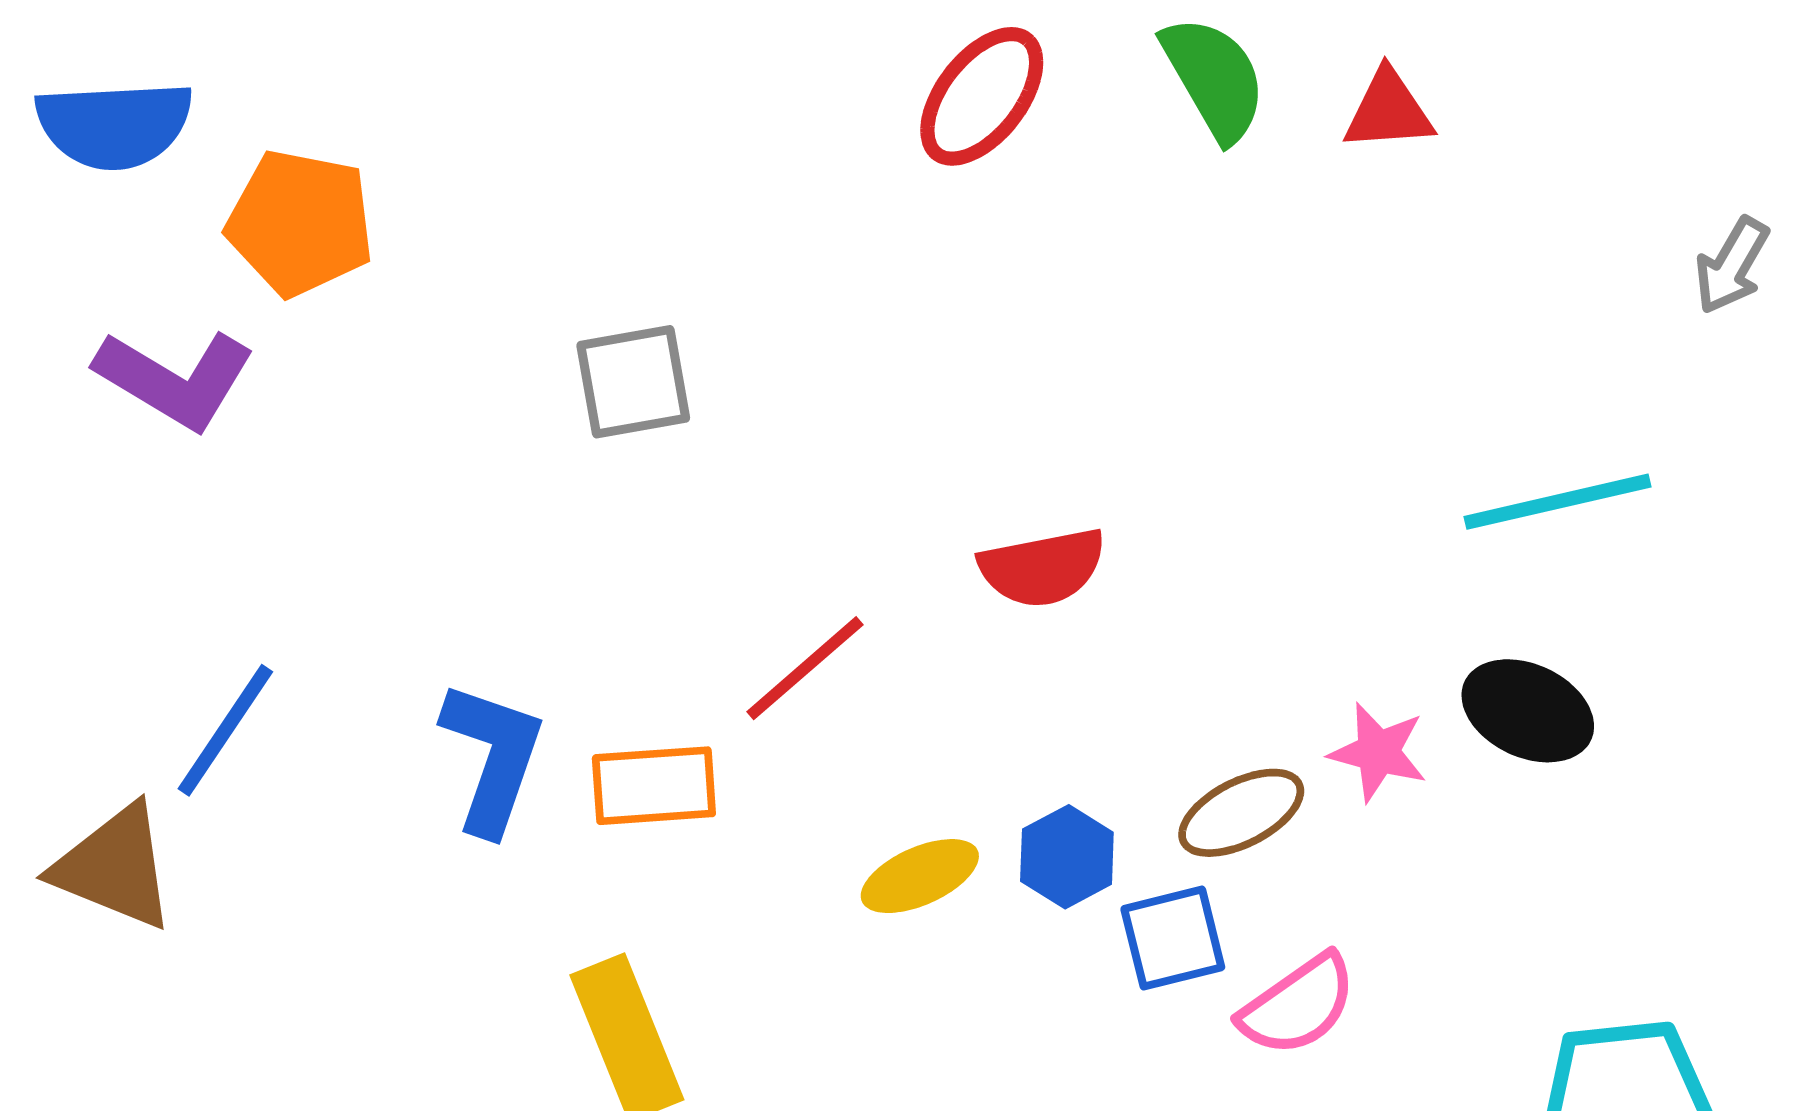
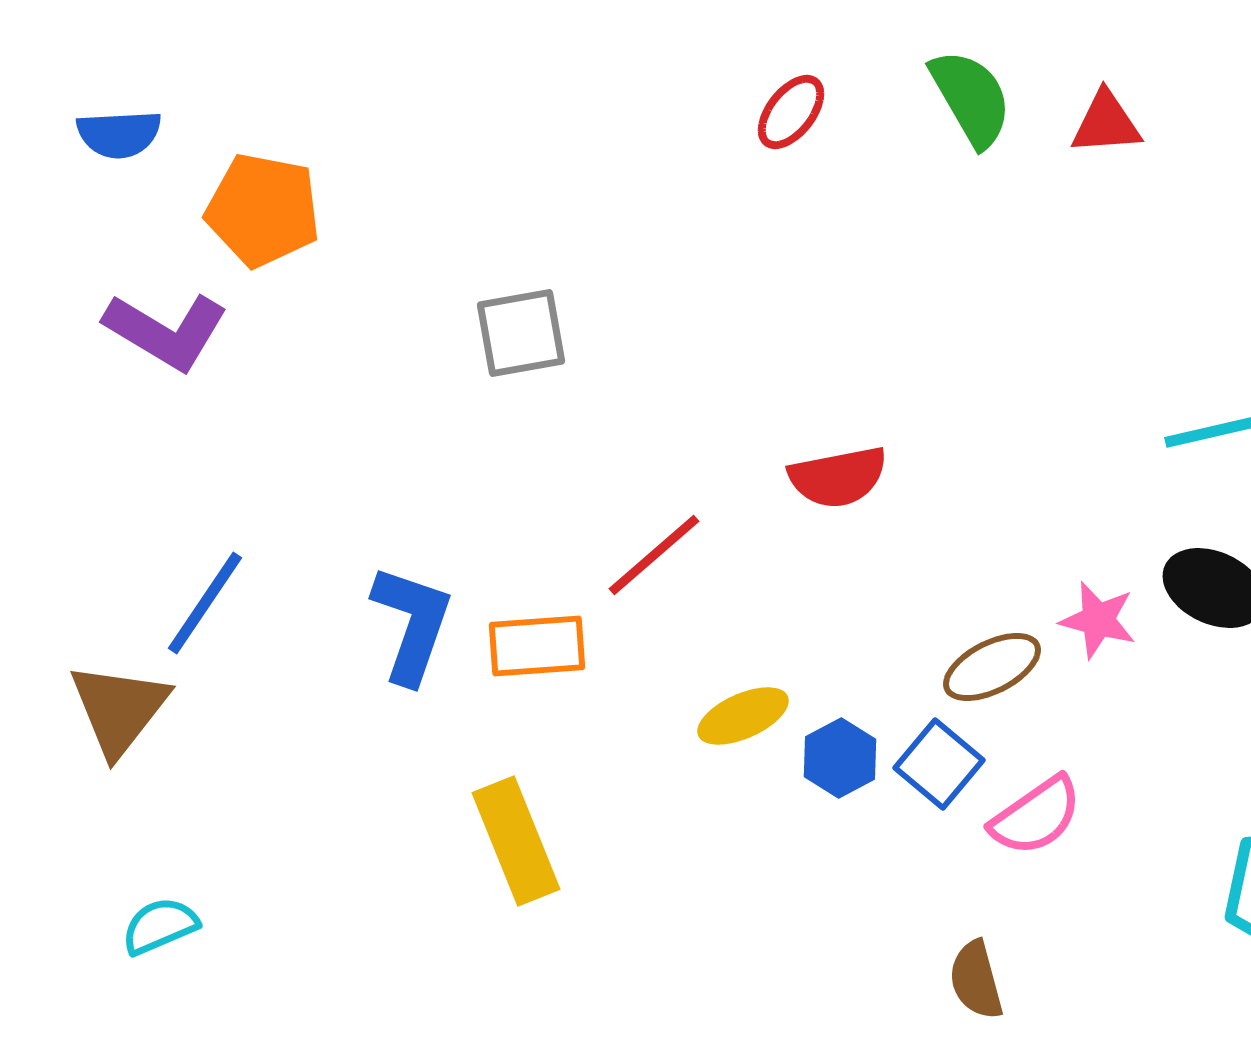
red ellipse: (982, 96) -> (791, 112), size x0.7
blue semicircle: (114, 125) -> (119, 134), size x0.7
blue hexagon: (1067, 857) -> (840, 758), moved
brown triangle: (114, 867) -> (119, 709), turned 46
blue square: (1173, 938) -> (939, 764), turned -36

